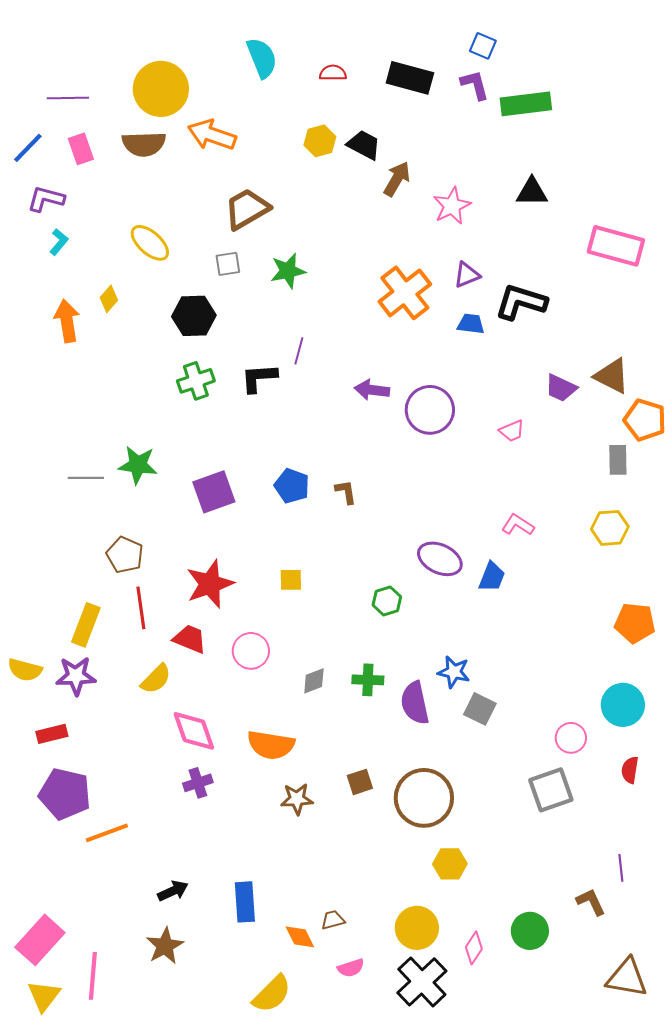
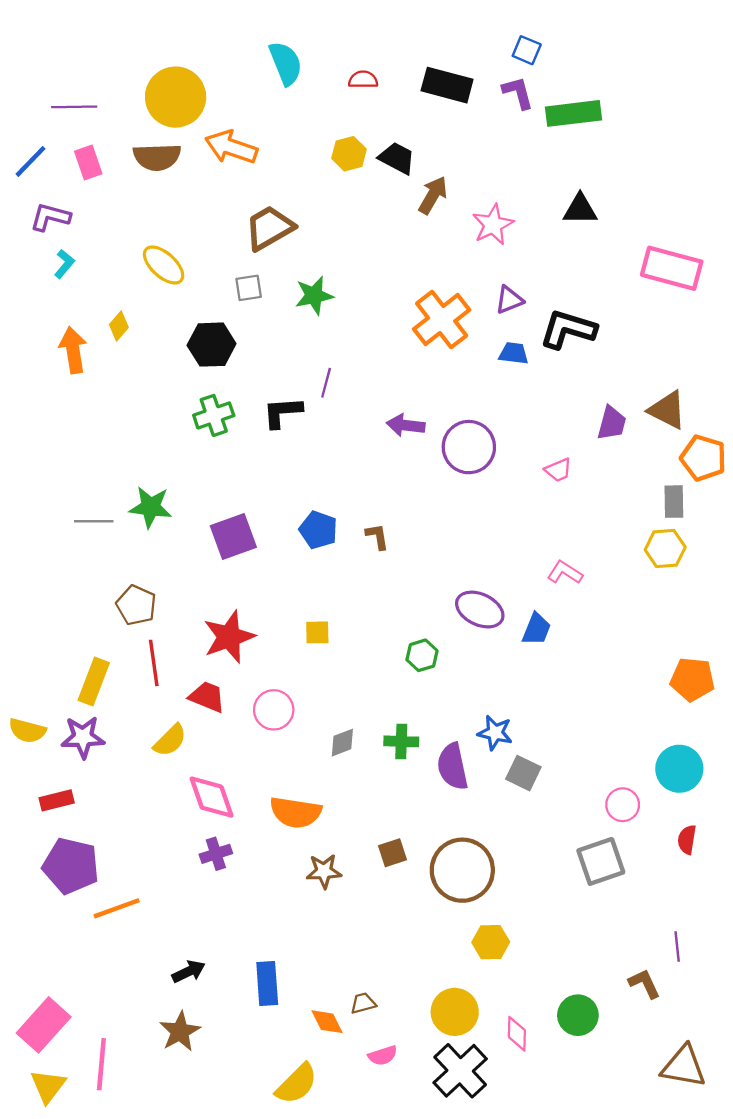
purple trapezoid: (561, 388) -> (612, 423), turned -100
yellow hexagon: (610, 528) -> (665, 548), moved
pink diamond: (474, 948) -> (517, 1034), turned -32

